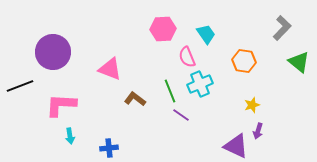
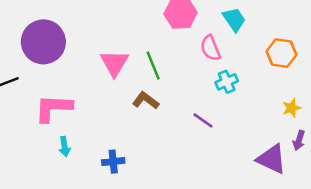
pink triangle: (110, 69) -> (114, 63), turned 40
cyan cross: (200, 84) -> (227, 82), size x0.7
green line: (170, 91) -> (153, 66), moved

